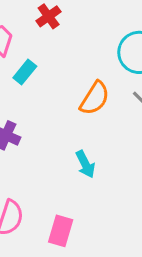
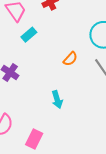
orange semicircle: (95, 98) -> (70, 59), size x0.7

